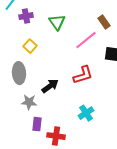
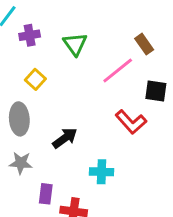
red L-shape: (83, 75) -> (131, 122), moved, turned 65
gray star: (29, 102) -> (21, 163), moved
cyan cross: (86, 113) -> (102, 172), moved, turned 35

